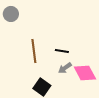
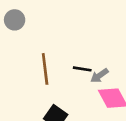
gray arrow: (65, 68) -> (99, 76), moved

